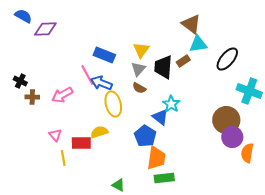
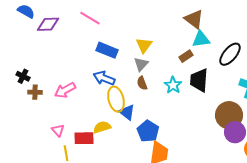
black trapezoid: (163, 67) -> (199, 80), moved
pink line: (87, 75) -> (90, 18), moved, turned -30
brown semicircle: (139, 88) -> (142, 83), turned 40
cyan star: (171, 104) -> (173, 85), moved
blue triangle: (160, 117) -> (127, 112), moved

